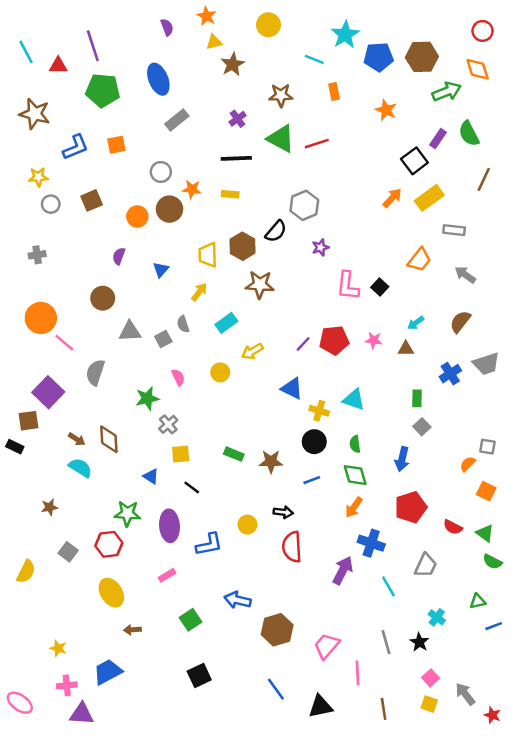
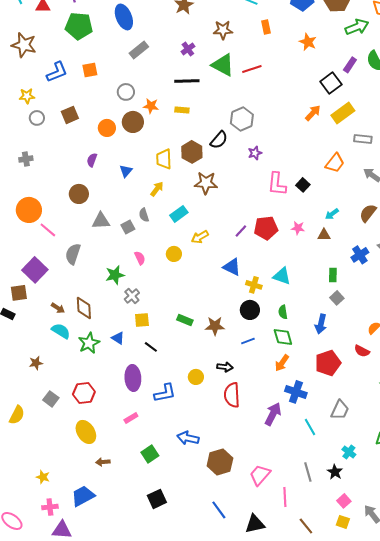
green star: (127, 513) -> (89, 343), moved, turned -30
red semicircle: (453, 527) -> (362, 351), moved
brown line: (384, 709) -> (306, 526), turned -30

